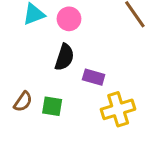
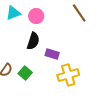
green square: (52, 106) -> (25, 73), turned 32

